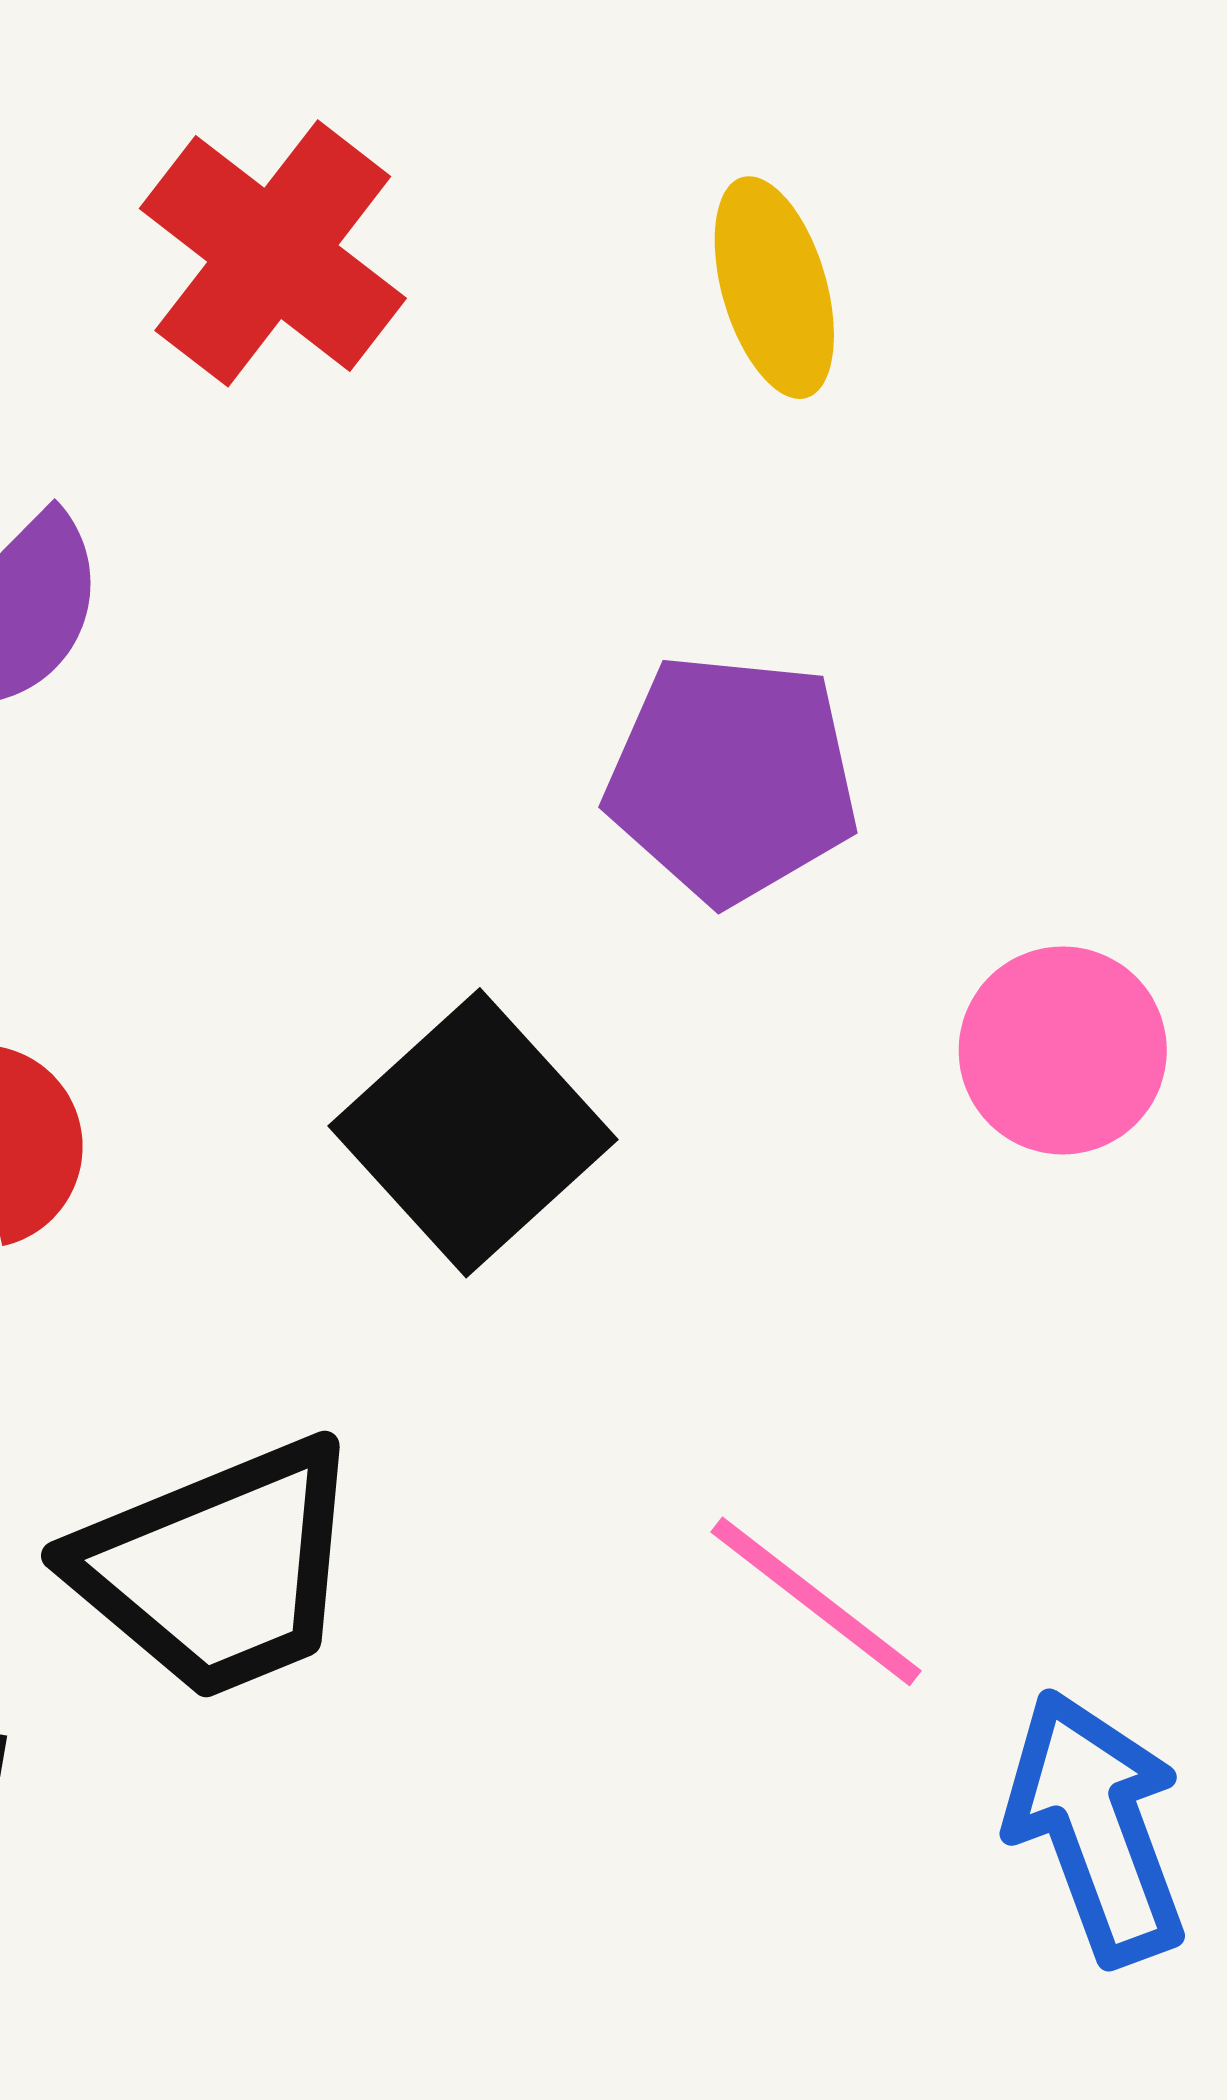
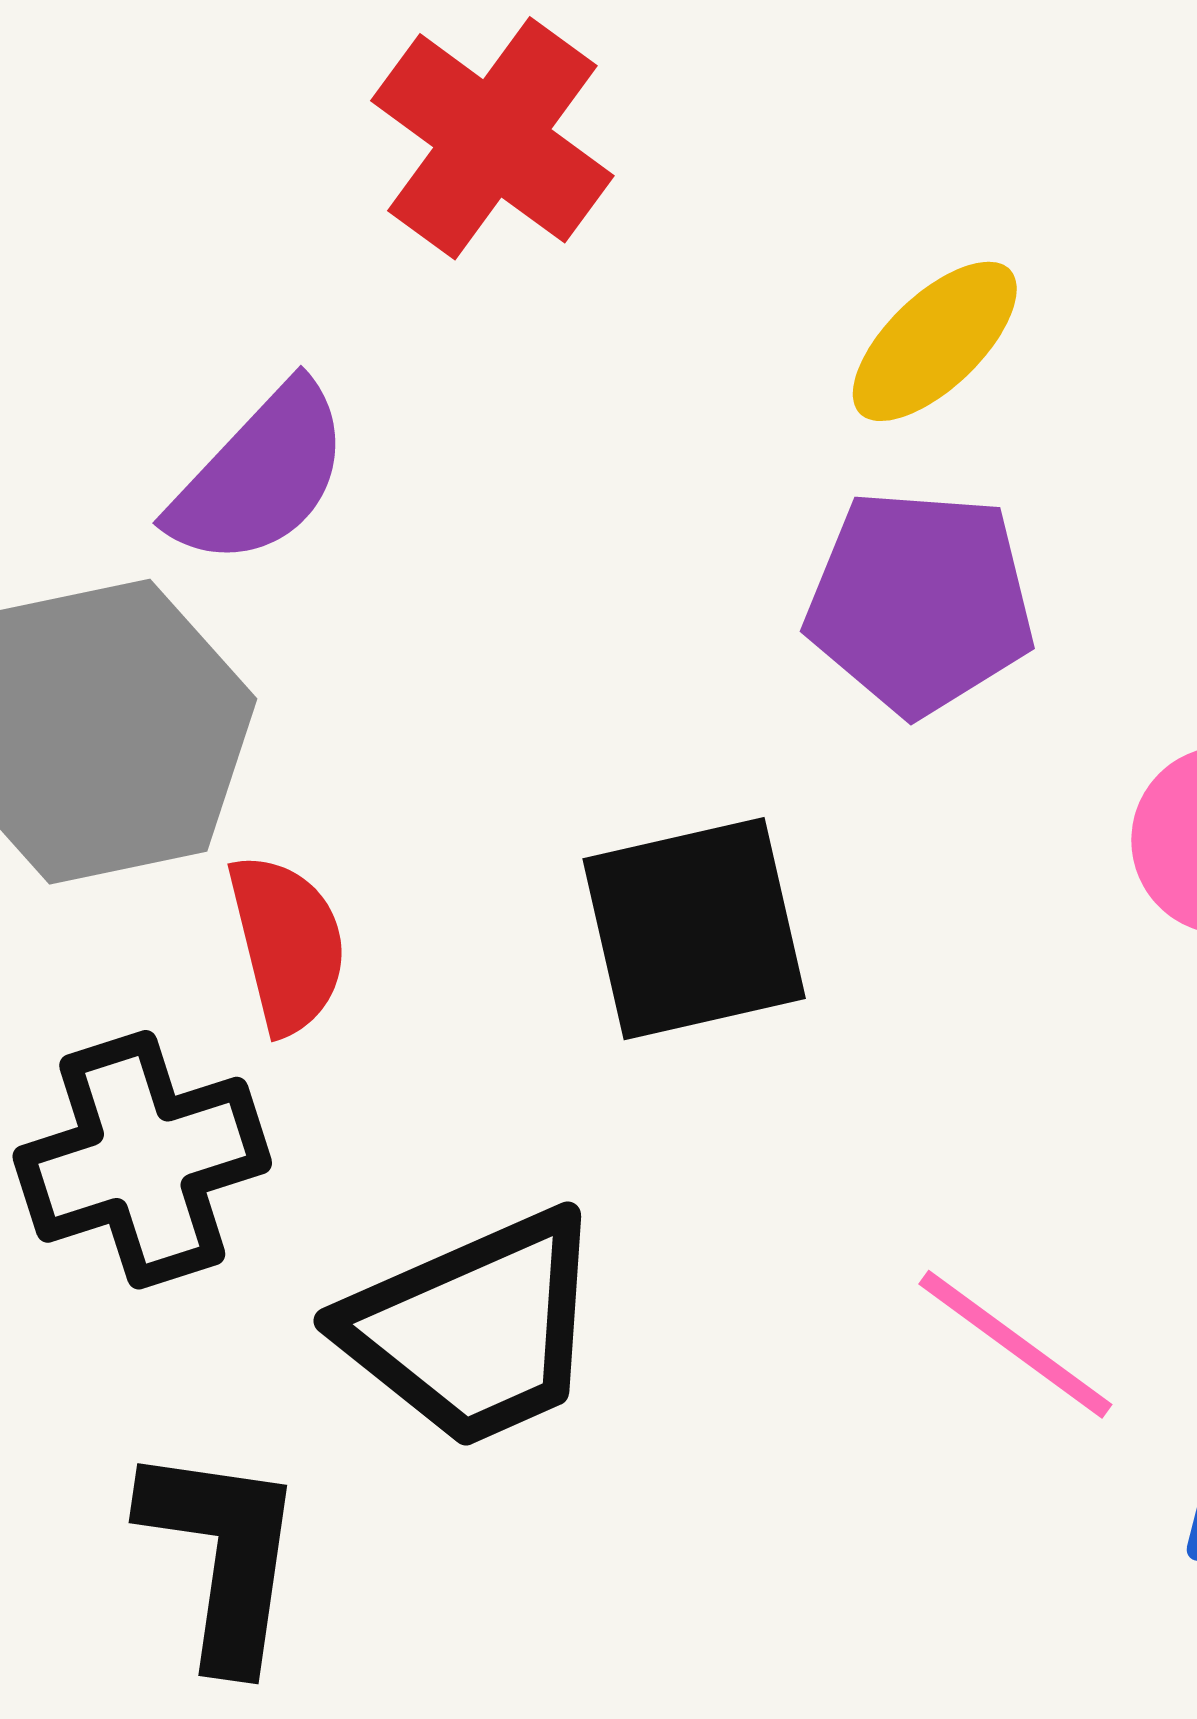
yellow ellipse: (774, 288) -> (935, 341), moved, turned 64
black square: (473, 1133) -> (694, 929), turned 31

